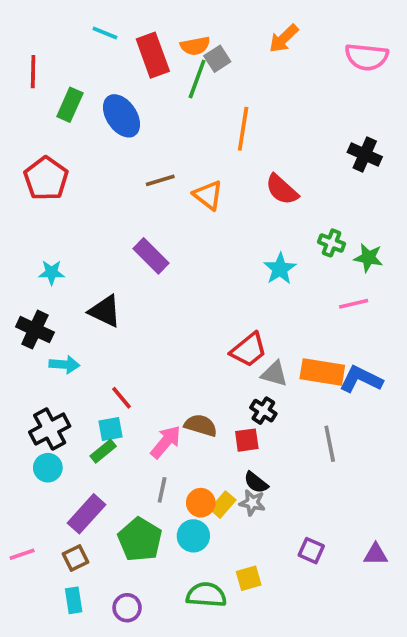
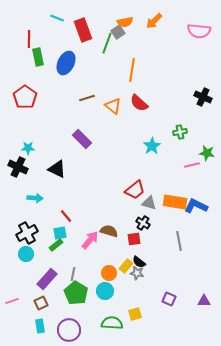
orange semicircle: (195, 46) -> (125, 22), moved
red line: (33, 72) -> (29, 39), moved
green rectangle: (70, 105) -> (38, 57), turned -36
blue ellipse: (122, 116) -> (66, 63), turned 60
black cross: (365, 155) -> (203, 97), moved
red semicircle: (282, 190) -> (139, 103), moved
green cross: (332, 243) -> (180, 132), turned -32
green star: (368, 258) -> (207, 153), moved
black cross: (35, 330) -> (18, 167), moved
gray line: (162, 490) -> (73, 274), moved
yellow rectangle: (223, 505) -> (126, 266), moved
purple circle: (127, 608) -> (69, 330), size x1.5

